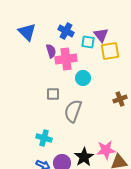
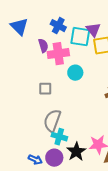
cyan square: (88, 42) -> (80, 37), size x1.5
gray semicircle: (73, 111) -> (52, 121), moved
cyan cross: (44, 138) -> (59, 137), moved

